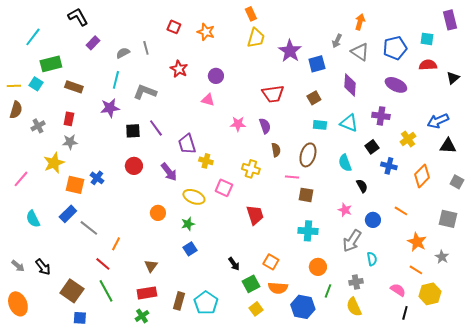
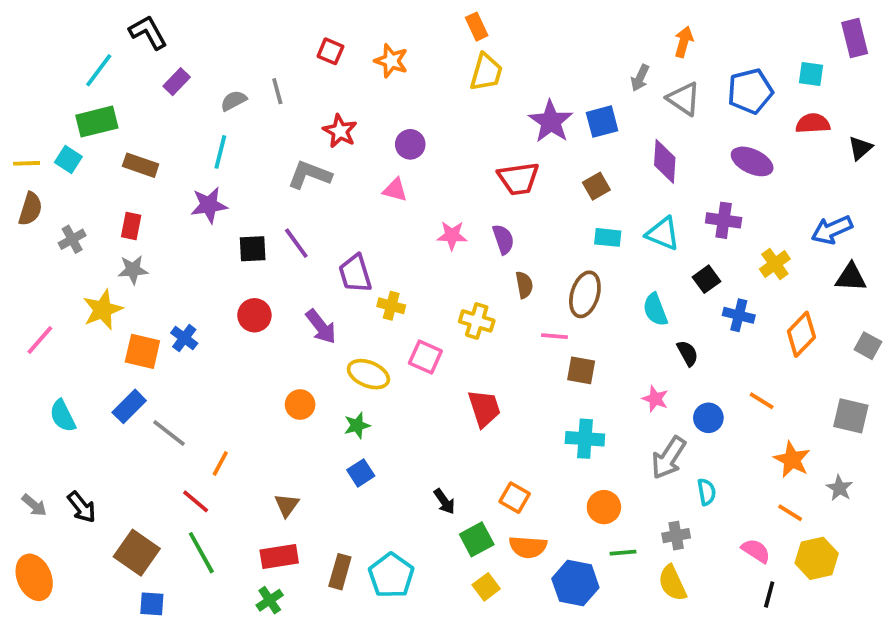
cyan line: (33, 37) -> (99, 70), moved
purple star: (290, 51) -> (551, 122), moved
gray L-shape: (145, 92) -> (310, 175), moved
green line: (328, 291) -> (623, 553), turned 64

